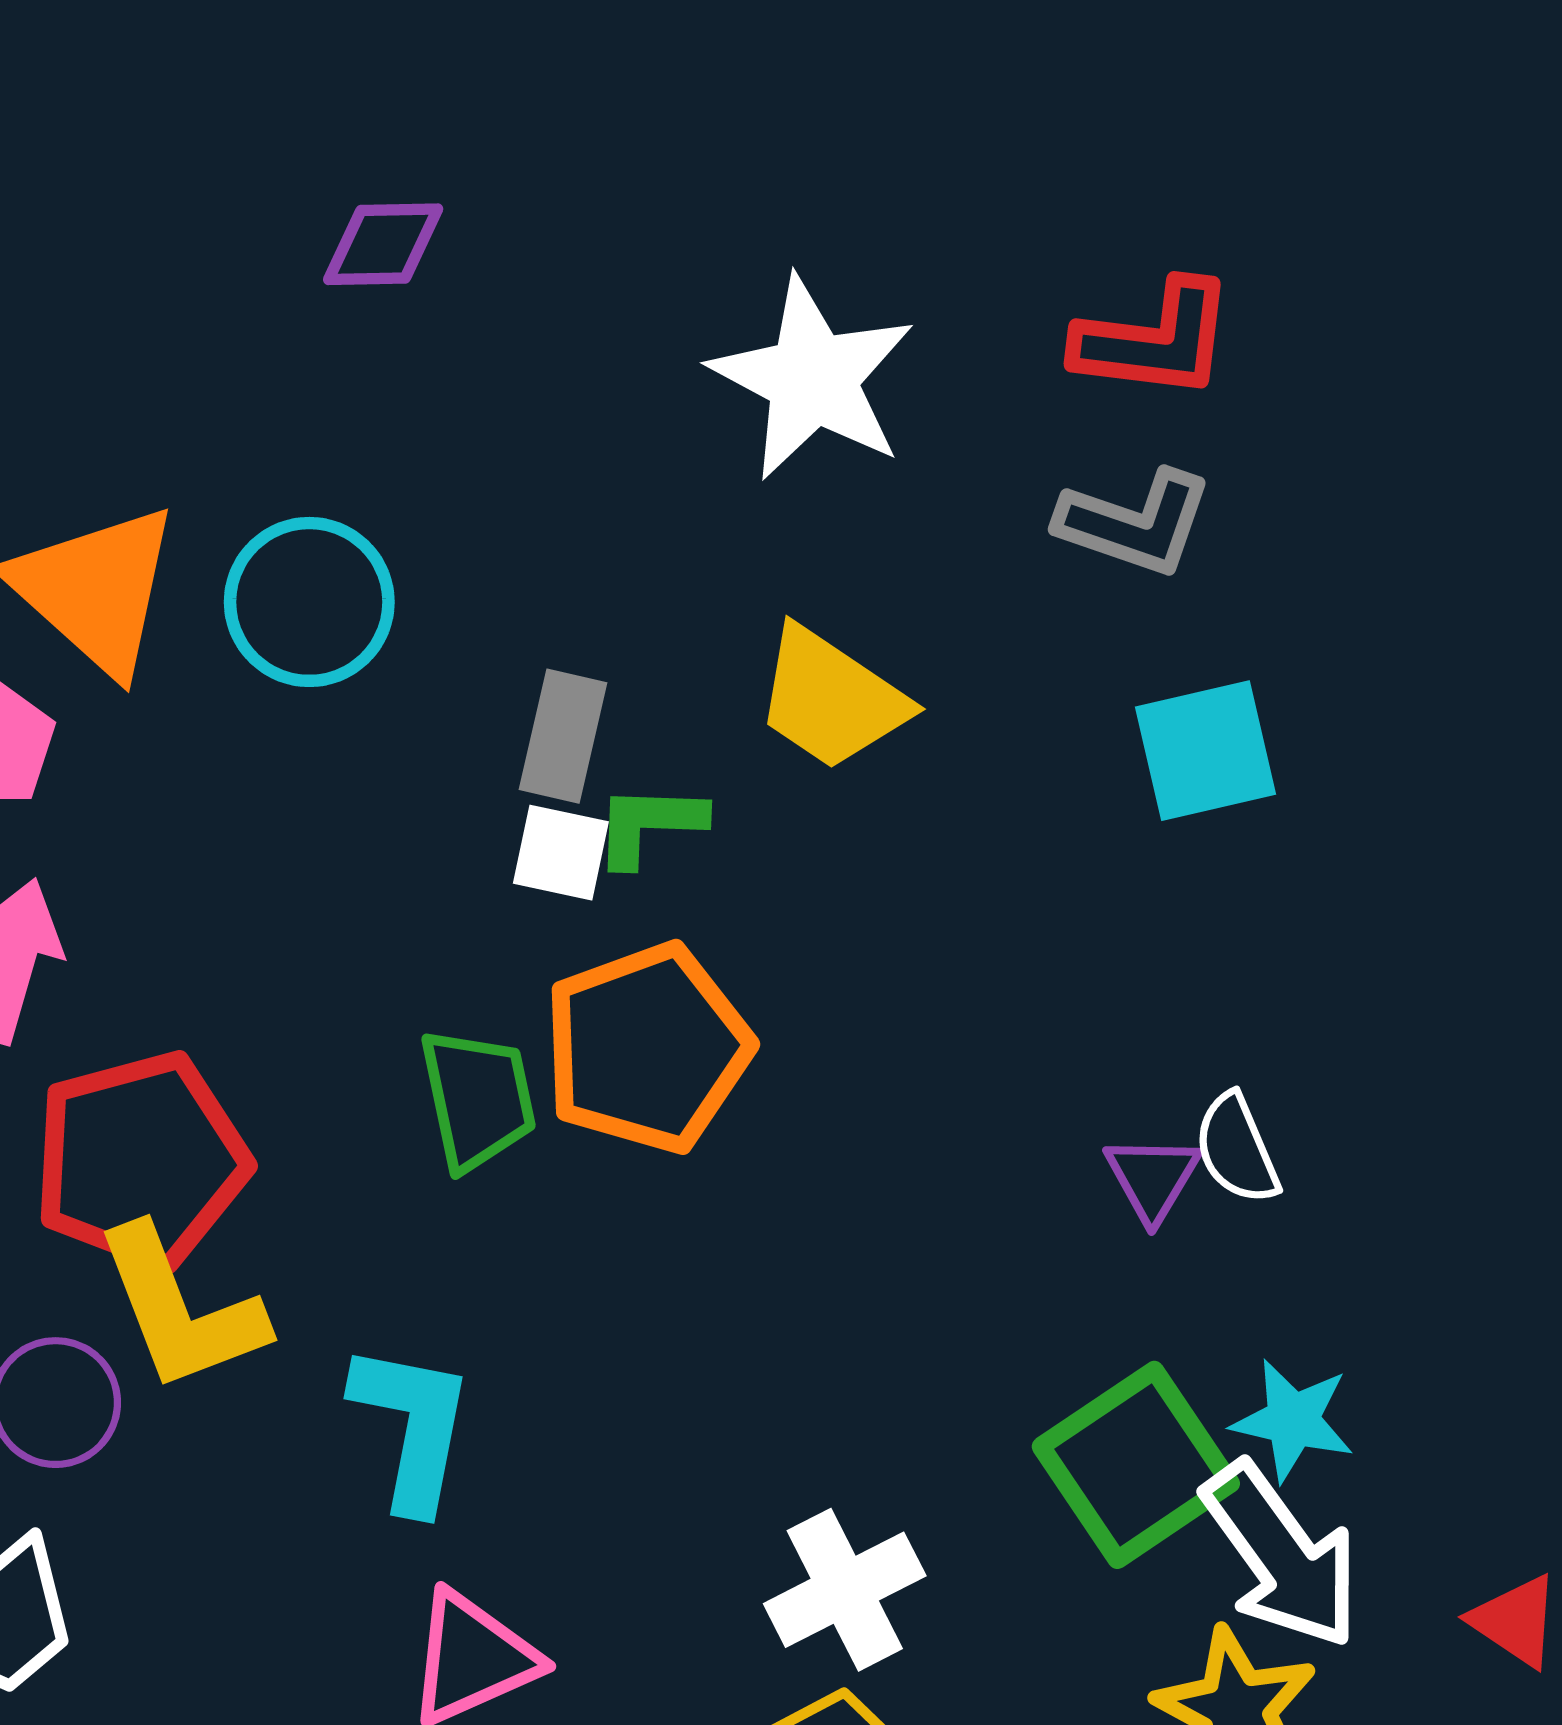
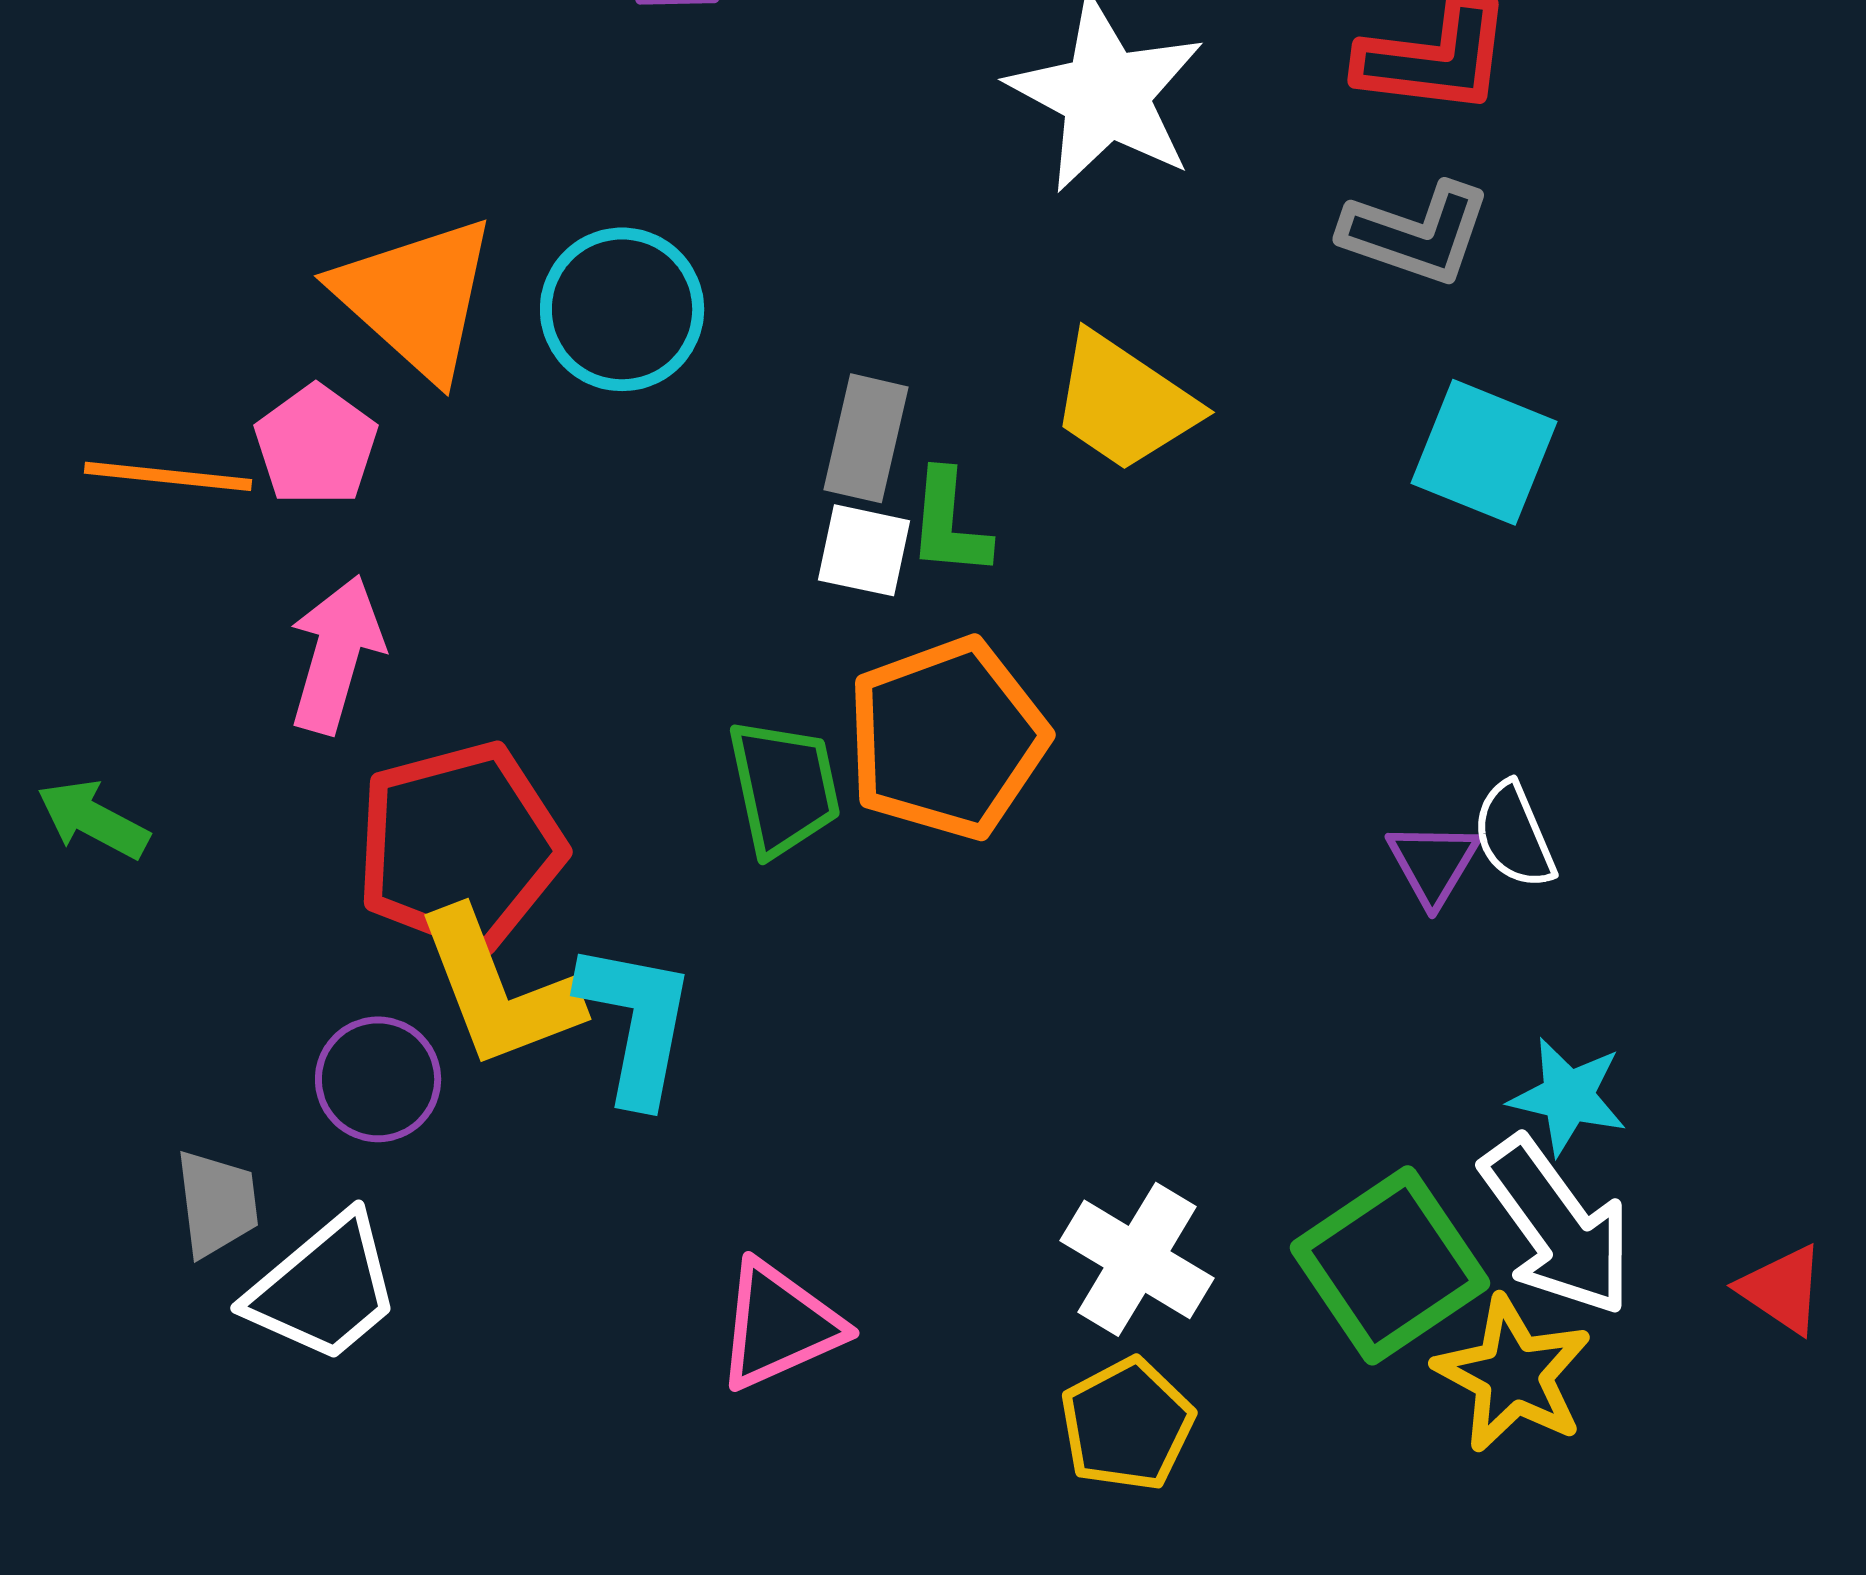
cyan square: (1205, 751) -> (1484, 452), turned 35
green L-shape: (649, 824) -> (949, 523), turned -87
cyan L-shape: (412, 1426) -> (636, 1022), moved
green square: (1136, 1465) -> (1390, 1265), moved
white cross: (845, 1590) -> (1137, 1259), turned -32

